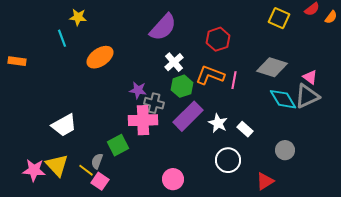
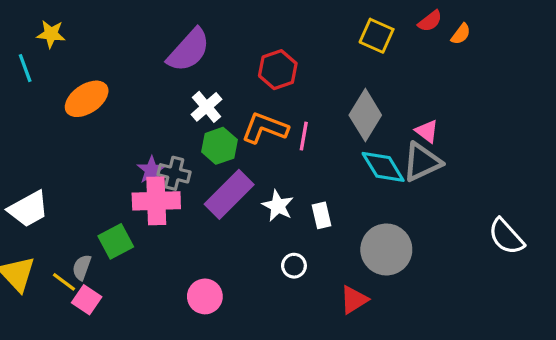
gray diamond: (272, 67) -> (365, 115), turned -76
purple star: (138, 90) -> (151, 170), moved, turned 30
white rectangle: (245, 129) -> (322, 215), turned 35
gray circle: (285, 150) -> (386, 249), size x1.6
white circle: (228, 160) -> (294, 266), size x0.6

